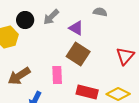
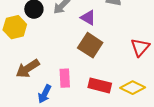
pink rectangle: (57, 75) -> (65, 78), moved

